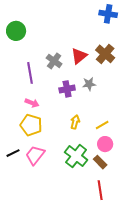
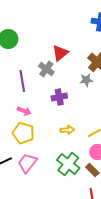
red triangle: (79, 56) -> (60, 53), moved
gray star: (89, 84) -> (86, 80), moved
yellow arrow: (75, 122) -> (67, 130), turned 72

